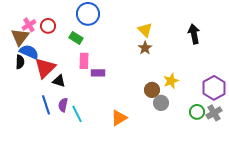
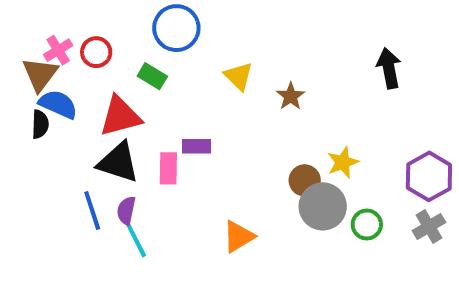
yellow triangle: (145, 30) -> (239, 76), moved
pink rectangle: (84, 61) -> (168, 168), moved
red triangle: (45, 68) -> (120, 116), moved, turned 30
black triangle: (59, 81) -> (118, 162), size x1.6
gray circle: (161, 103) -> (323, 206), size x1.5
green circle: (197, 112) -> (367, 225), moved
cyan line: (77, 114) -> (136, 241), moved

